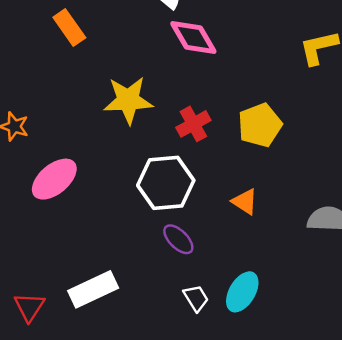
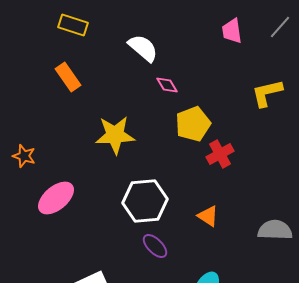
pink diamond: (193, 37) -> (167, 85), size x0.6
red cross: (193, 124) -> (220, 154), moved
yellow pentagon: (260, 125) -> (193, 124), moved

